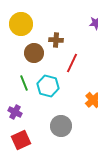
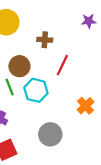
brown circle: (34, 53) -> (19, 66), moved

